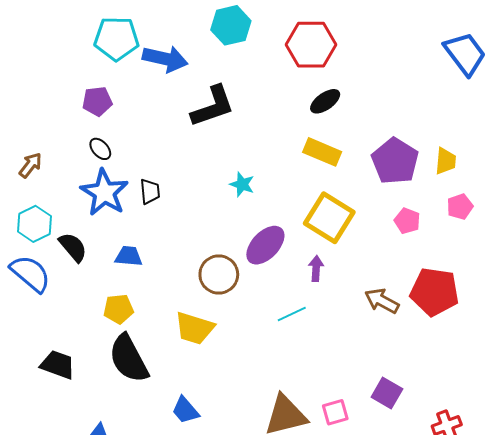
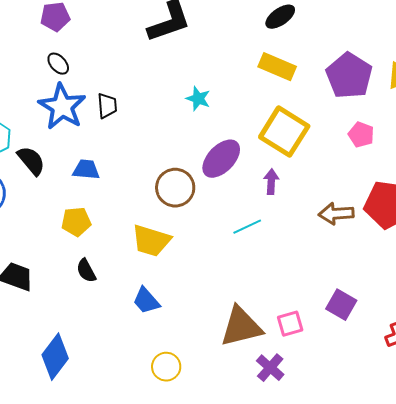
brown arrow: (382, 301) -> (336, 214), turned -32
black semicircle: (129, 359) -> (86, 271), size x0.5
blue trapezoid: (185, 410) -> (146, 301), moved

